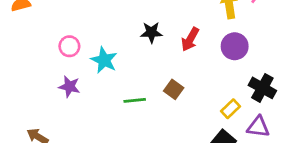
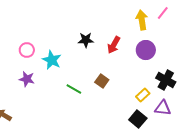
green line: (135, 100) -> (74, 89), turned 35

